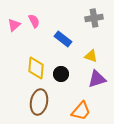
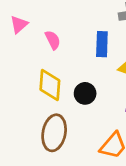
pink semicircle: (34, 21) -> (53, 40), moved
blue rectangle: (63, 39) -> (102, 44), moved, turned 54

